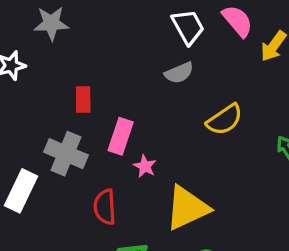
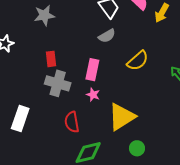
gray star: (51, 23) -> (44, 15), moved
pink rectangle: (121, 136) -> (92, 70), moved
gray cross: (66, 154) -> (58, 83), moved

